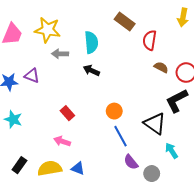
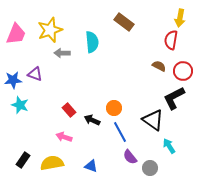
yellow star: (48, 30) -> (50, 30), turned -30
red semicircle: (150, 40) -> (171, 40), moved
black arrow: (91, 70) -> (92, 120), moved
cyan star: (13, 119) -> (20, 105), moved
blue triangle: (78, 168) -> (91, 166), moved

